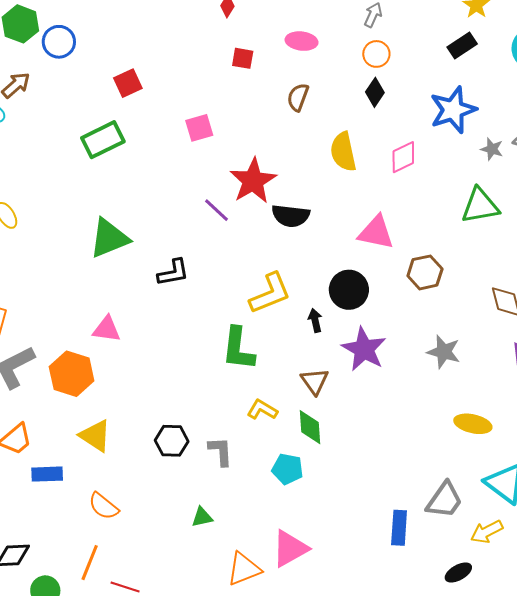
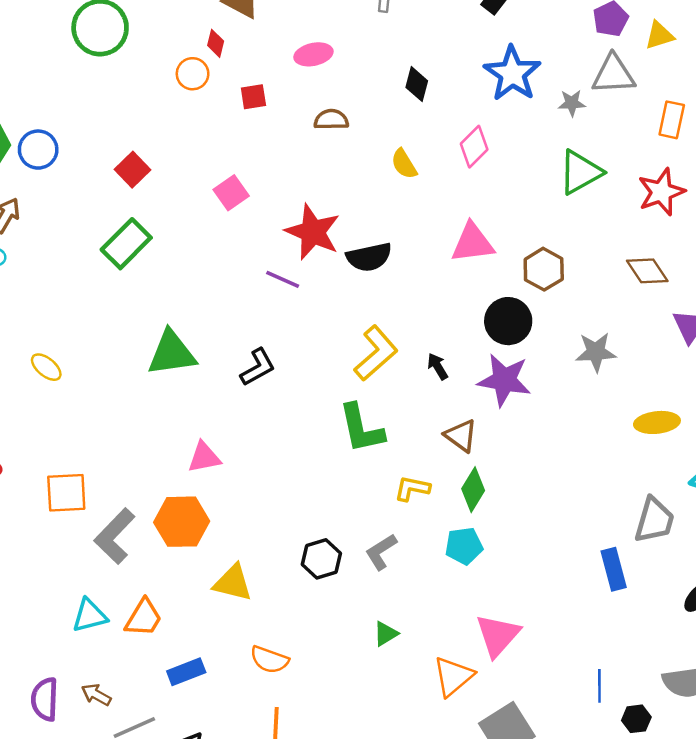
orange circle: (376, 54) -> (193, 74), moved
brown semicircle: (298, 97) -> (331, 120), turned 88
yellow semicircle: (343, 152) -> (404, 164), size x0.7
green triangle: (109, 238) -> (172, 353), turned 33
black circle: (349, 290) -> (508, 321), moved
green diamond: (310, 427) -> (473, 490), turned 54
gray L-shape: (221, 451) -> (381, 552), turned -100
blue rectangle: (47, 474) -> (186, 672), moved

